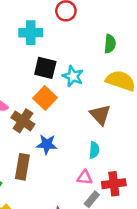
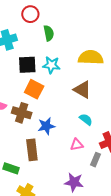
green semicircle: (110, 44) -> (49, 33), moved
cyan semicircle: (94, 150) -> (86, 119), turned -40
pink triangle: (85, 177) -> (77, 145), moved

